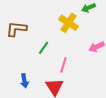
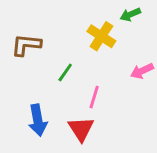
blue arrow: (24, 81) -> (38, 120), size x1.5

